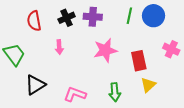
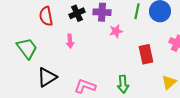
pink star: (105, 50) -> (116, 31), moved, size x0.6
yellow triangle: (148, 85) -> (169, 82), moved

